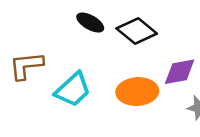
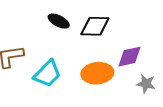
black diamond: (137, 31) -> (95, 26), turned -36

